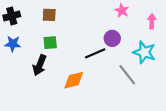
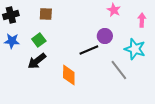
green square: (50, 43) -> (39, 40), moved, turned -32
black arrow: (40, 65) -> (37, 61), turned 30
orange diamond: (74, 80) -> (69, 75), turned -75

